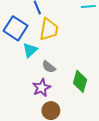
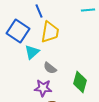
purple star: (42, 88) -> (43, 88), turned 30

